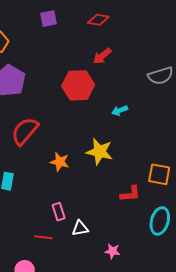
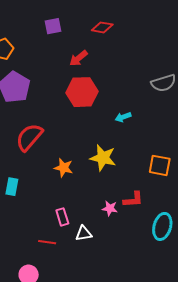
red arrow: (102, 56) -> (78, 58), moved
orange square: (159, 174) -> (160, 165), moved
pink star: (112, 251) -> (110, 208), moved

